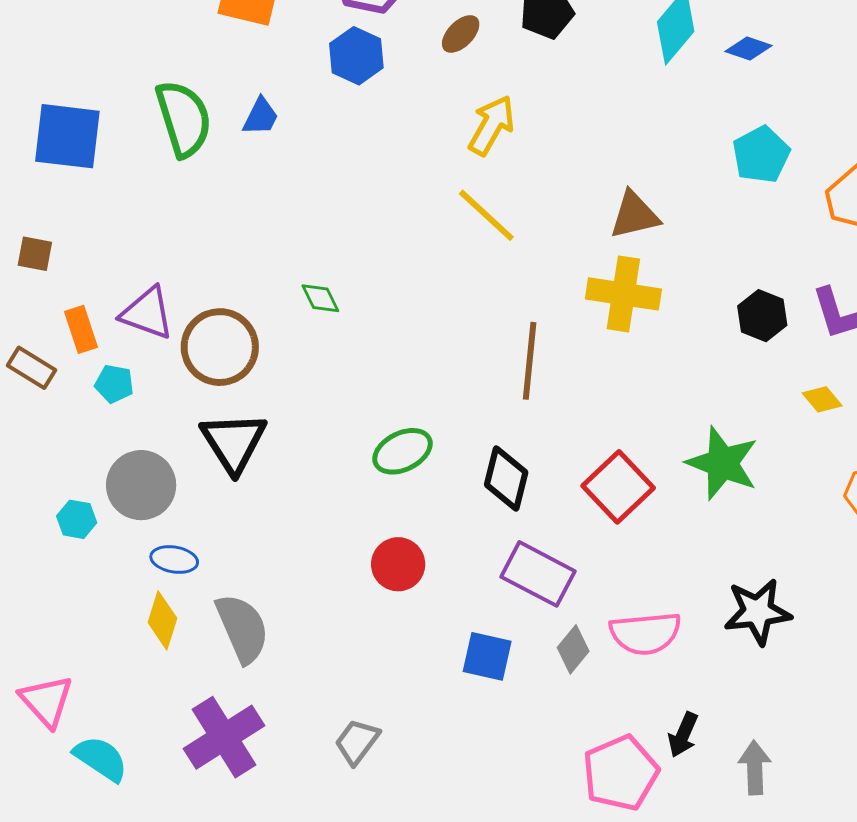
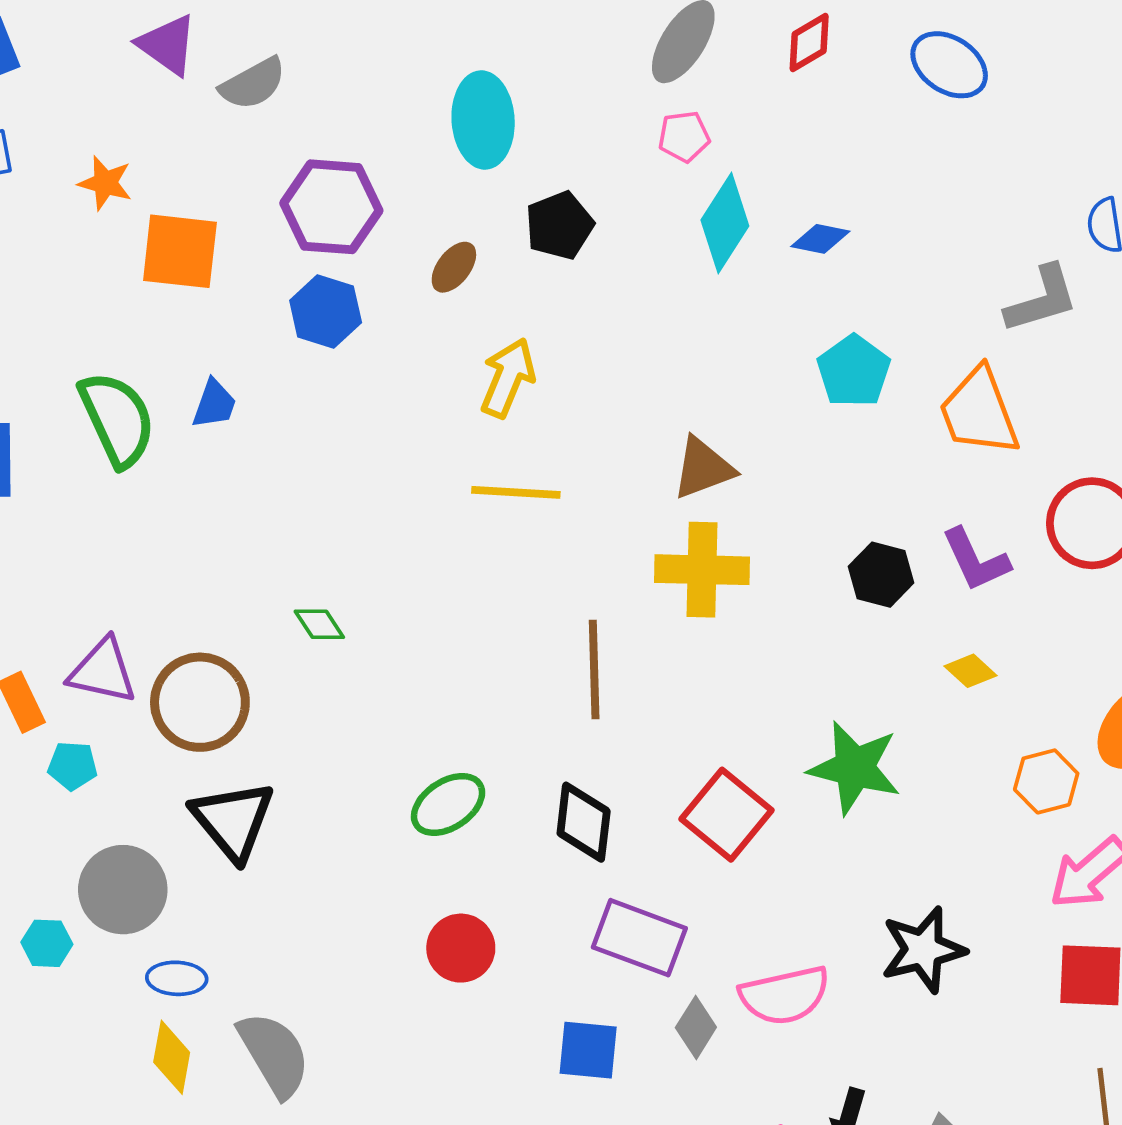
yellow line: (486, 215) -> (516, 492), turned -32

